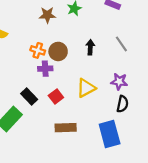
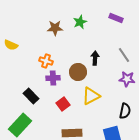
brown circle: (58, 51) -> (78, 72), moved
purple star: (119, 81) -> (127, 79), moved
black rectangle: (29, 96) -> (31, 96), moved

